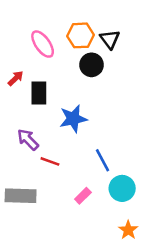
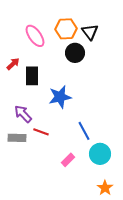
gray rectangle: (21, 196) -> (17, 138), moved, size x0.7

